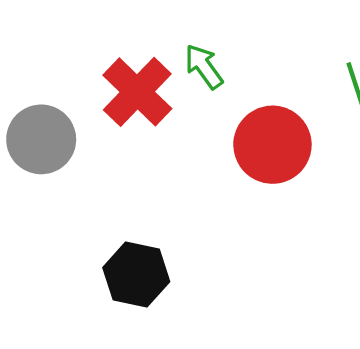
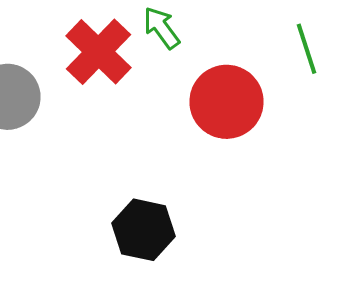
black hexagon: (136, 275) -> (144, 230), moved

